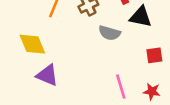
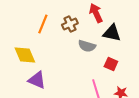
red square: (154, 55) -> (111, 64), moved, turned 32

